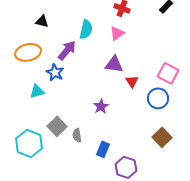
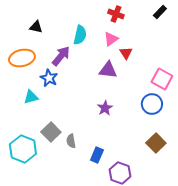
red triangle: (132, 81) -> (126, 53), moved
purple star: (101, 106) -> (105, 108), moved

